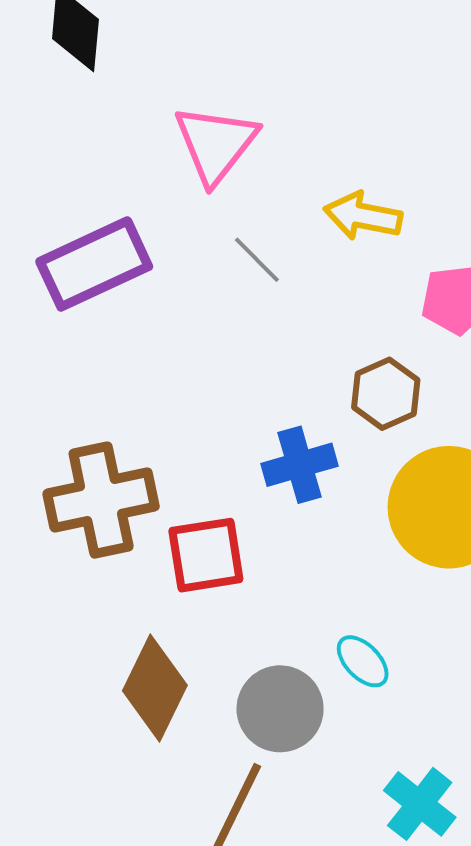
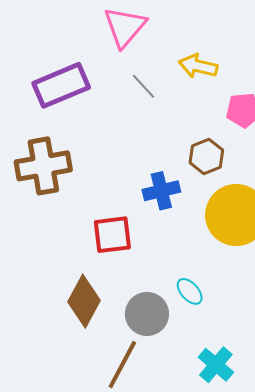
brown cross: (101, 500) -> (43, 166), moved

